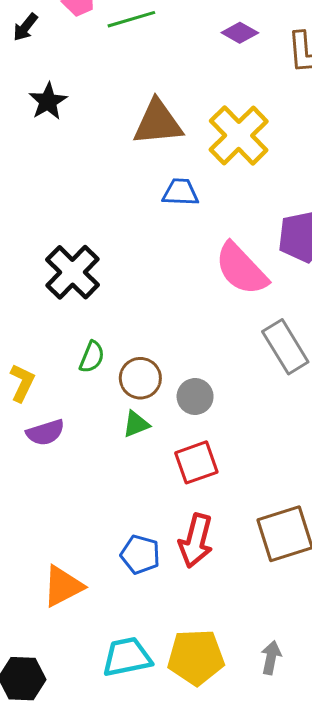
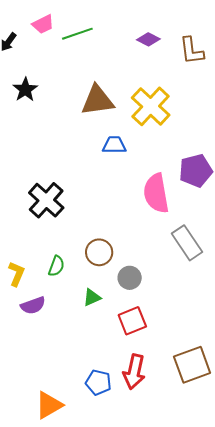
pink semicircle: (241, 269) -> (156, 193), turned 36
green semicircle: (92, 357) -> (56, 266), moved
brown circle: (140, 378) -> (99, 252), moved

